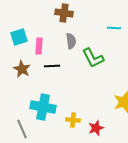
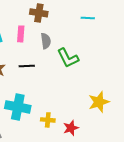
cyan line: (114, 28) -> (88, 18), moved
pink rectangle: (39, 46) -> (21, 34), moved

